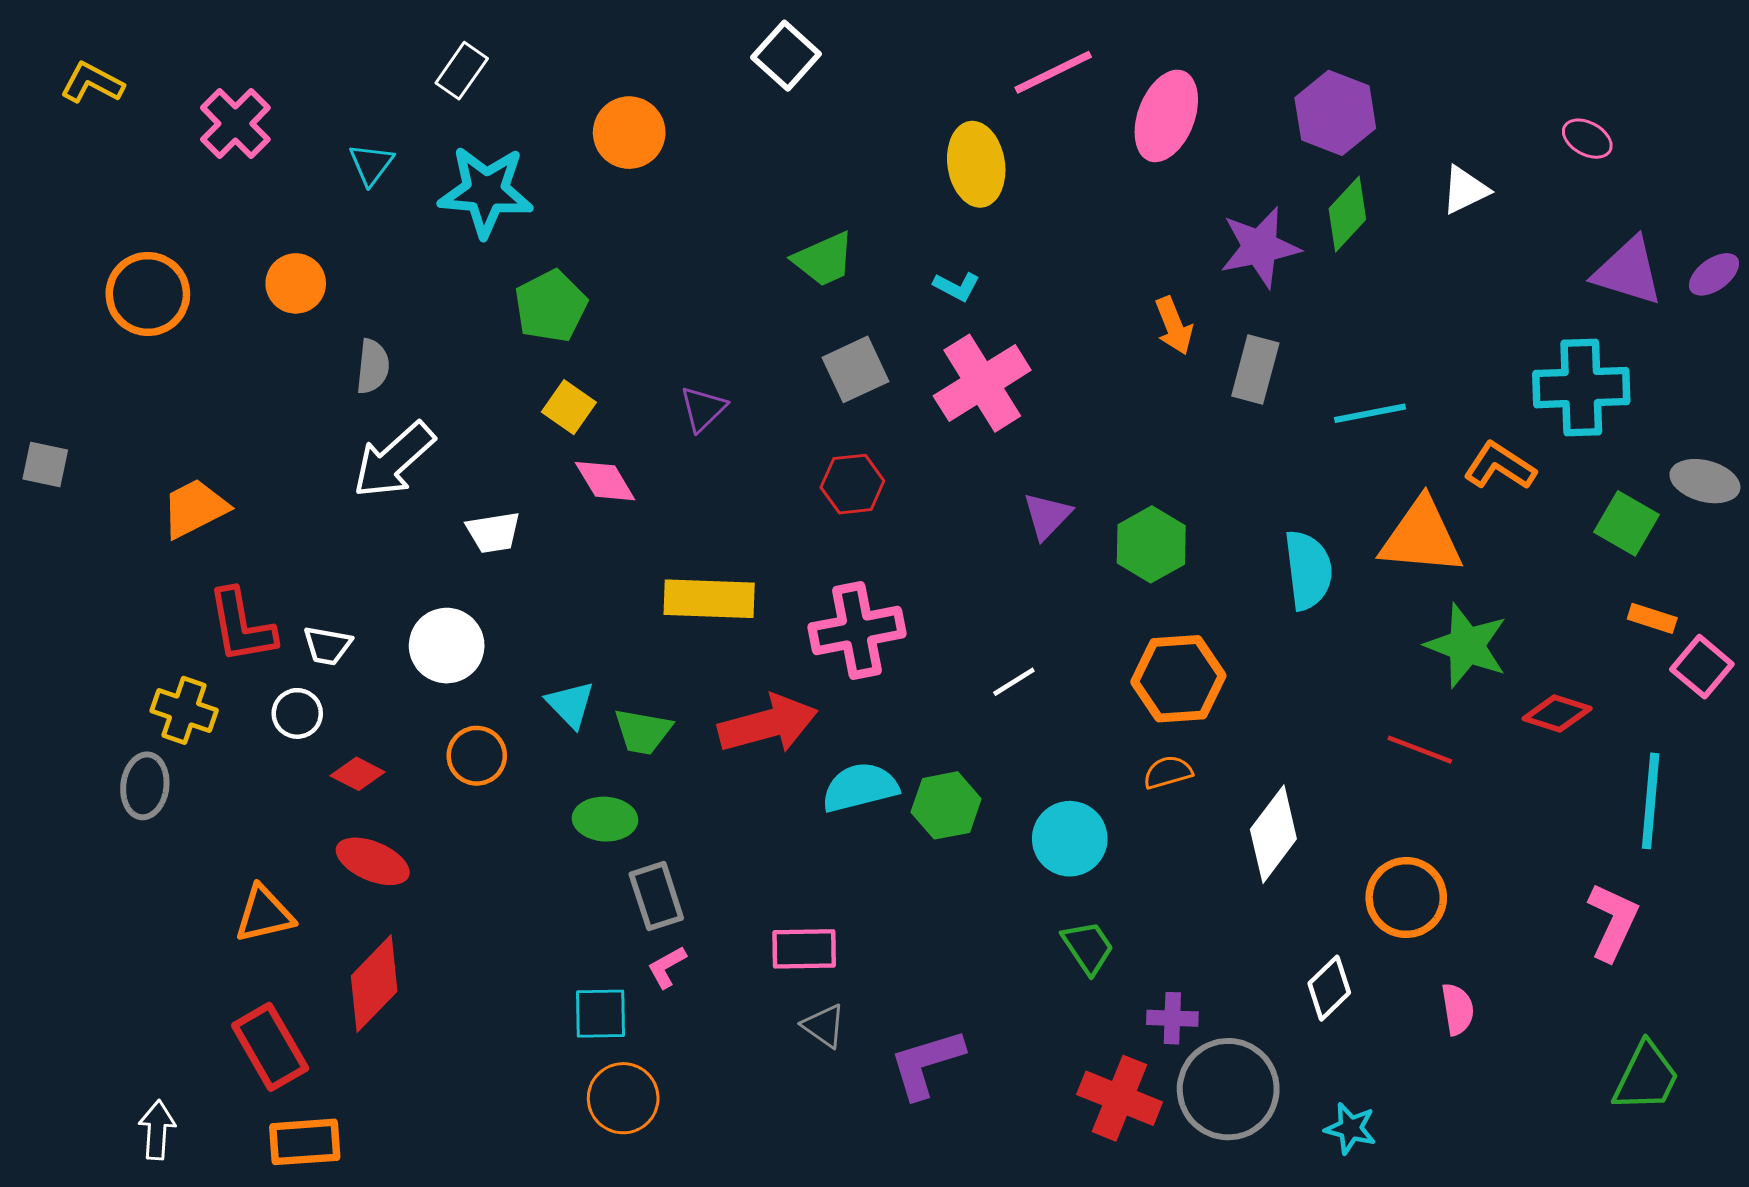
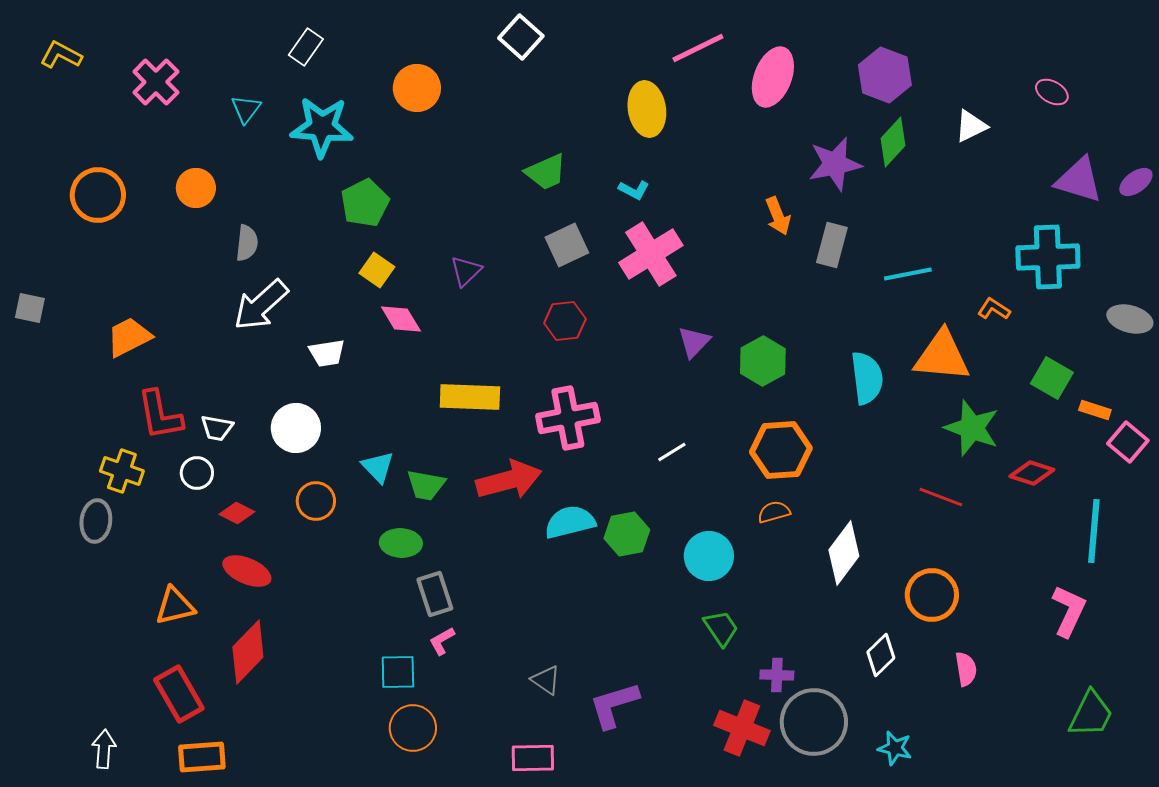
orange L-shape: (1500, 466) -> (994, 309), size x0.7
green square: (1626, 523) -> (1052, 378), moved
pink rectangle: (804, 949) -> (533, 758), moved

